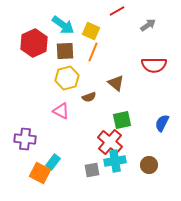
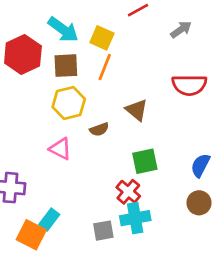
red cross: (110, 142) -> (128, 192), size x0.7
brown circle: (149, 165) -> (199, 203), moved

